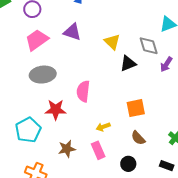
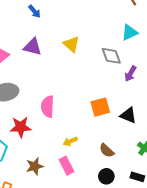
yellow triangle: (112, 42) -> (71, 44), moved
black triangle: (128, 64) -> (128, 115), moved, turned 48
orange square: (136, 108) -> (100, 107), moved
black circle: (128, 164) -> (106, 176), moved

